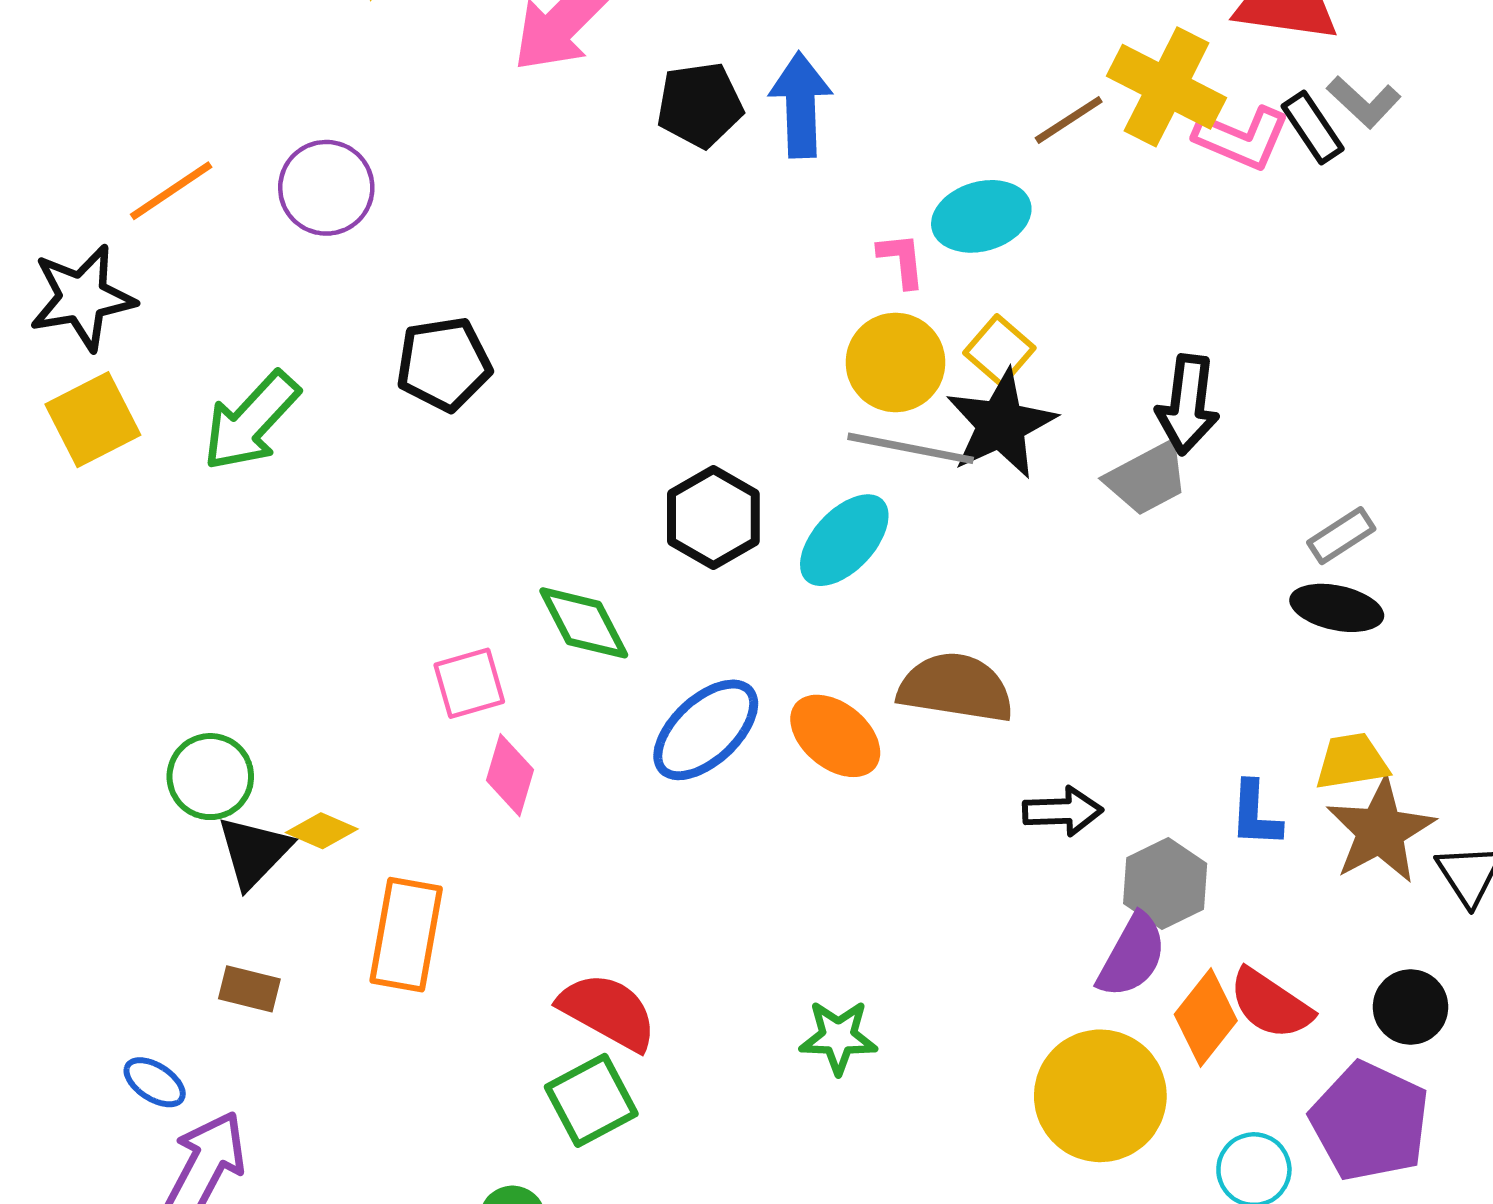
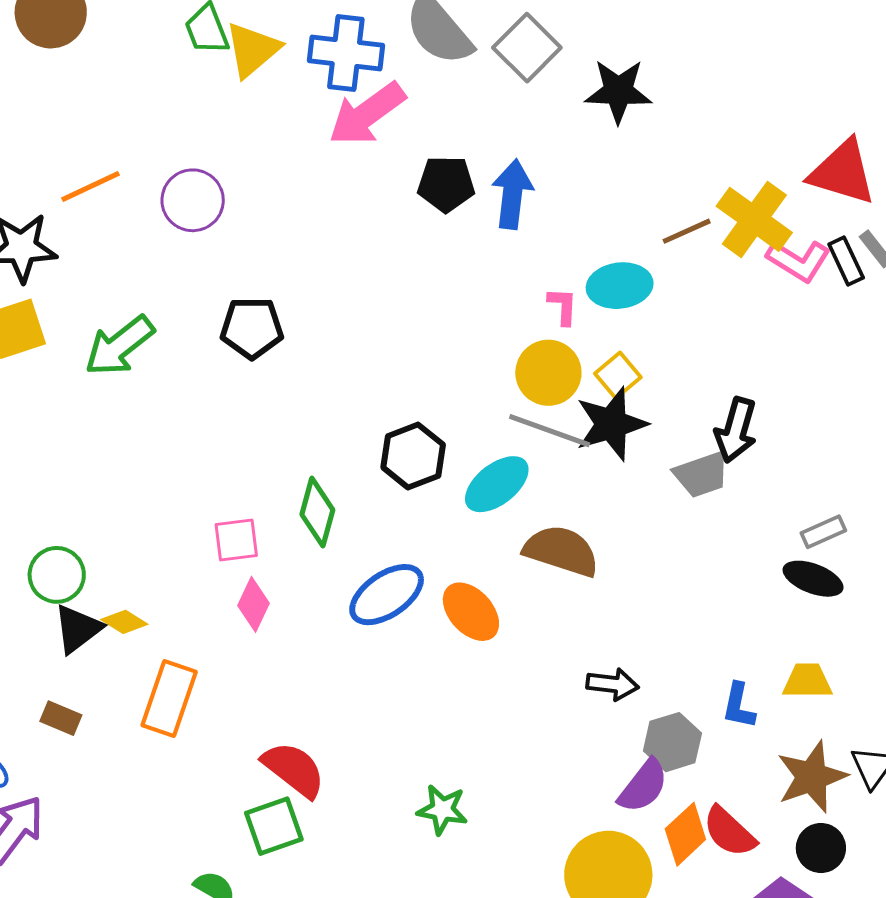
green diamond: (584, 623) -> (317, 512), turned 34
brown semicircle: (956, 688) -> (561, 551), moved
brown star: (1380, 831) -> (812, 777), moved

